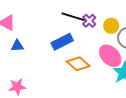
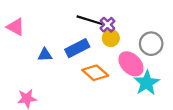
yellow circle: (111, 26) -> (111, 38), moved
blue triangle: (17, 46) -> (45, 55), moved

